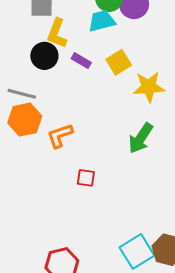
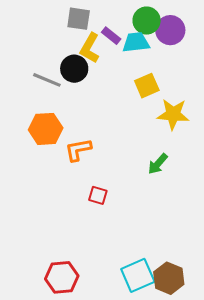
purple rectangle: (81, 61) -> (111, 36), moved
gray line: (22, 94) -> (47, 80), moved
green arrow: (141, 138) -> (158, 164), size x0.7

